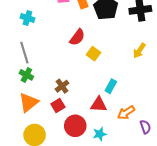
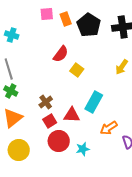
cyan rectangle: (111, 86) -> (94, 102), size x1.5
red triangle: (99, 104) -> (72, 115), moved
red square: (58, 105) -> (50, 121), moved

